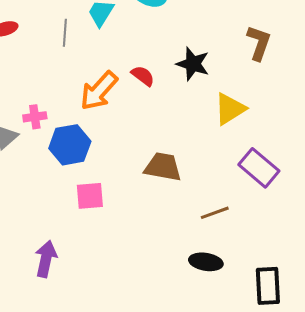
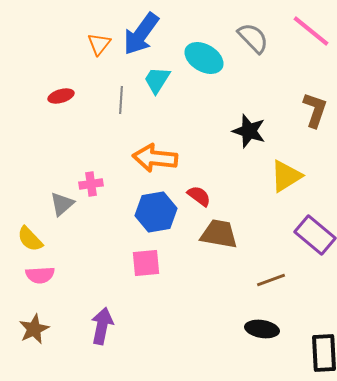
red semicircle: (143, 76) -> (199, 196), moved
orange arrow: (99, 91) -> (155, 158), turned 54
blue hexagon: (70, 145) -> (156, 212), moved

